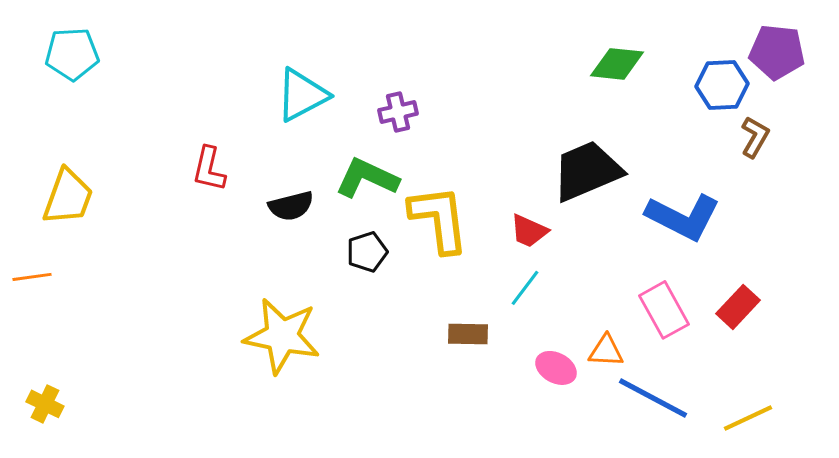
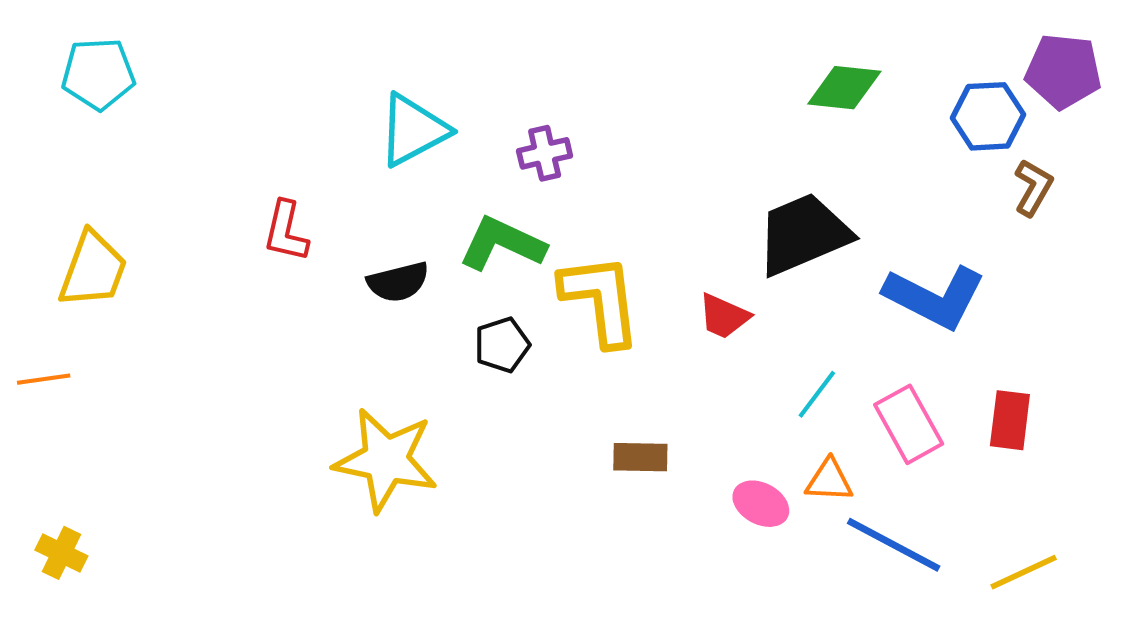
cyan line: (525, 288) -> (817, 394), moved
red rectangle: (738, 307) -> (1010, 420), turned -36

